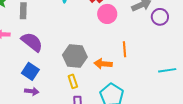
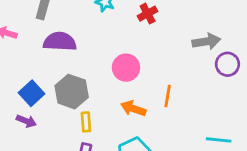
pink circle: (107, 14) -> (126, 68), moved
purple semicircle: (32, 42) -> (60, 42), moved, turned -50
gray hexagon: (75, 56) -> (72, 92), moved

